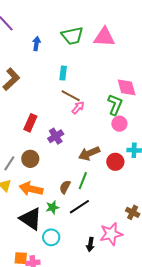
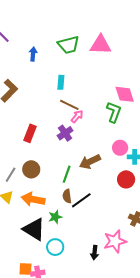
pink circle: (119, 124) -> (120, 148), moved
purple cross: (56, 136) -> (65, 133), moved
red circle: (115, 162) -> (126, 179), moved
green line: (83, 181) -> (67, 174), moved
brown semicircle: (65, 187) -> (67, 196), turned -32
black line: (79, 207) -> (81, 200), moved

